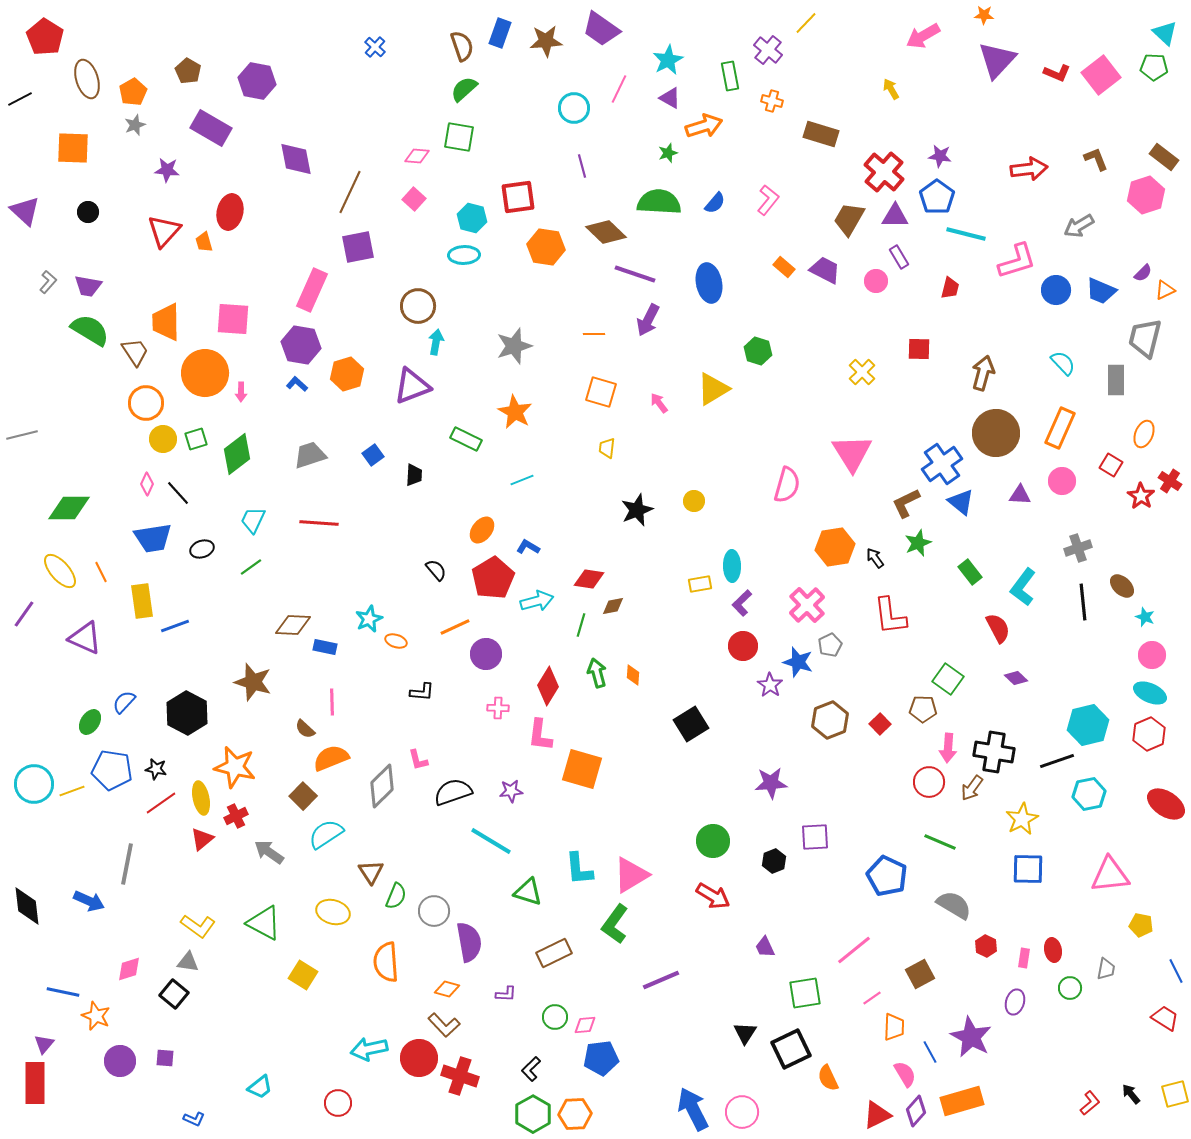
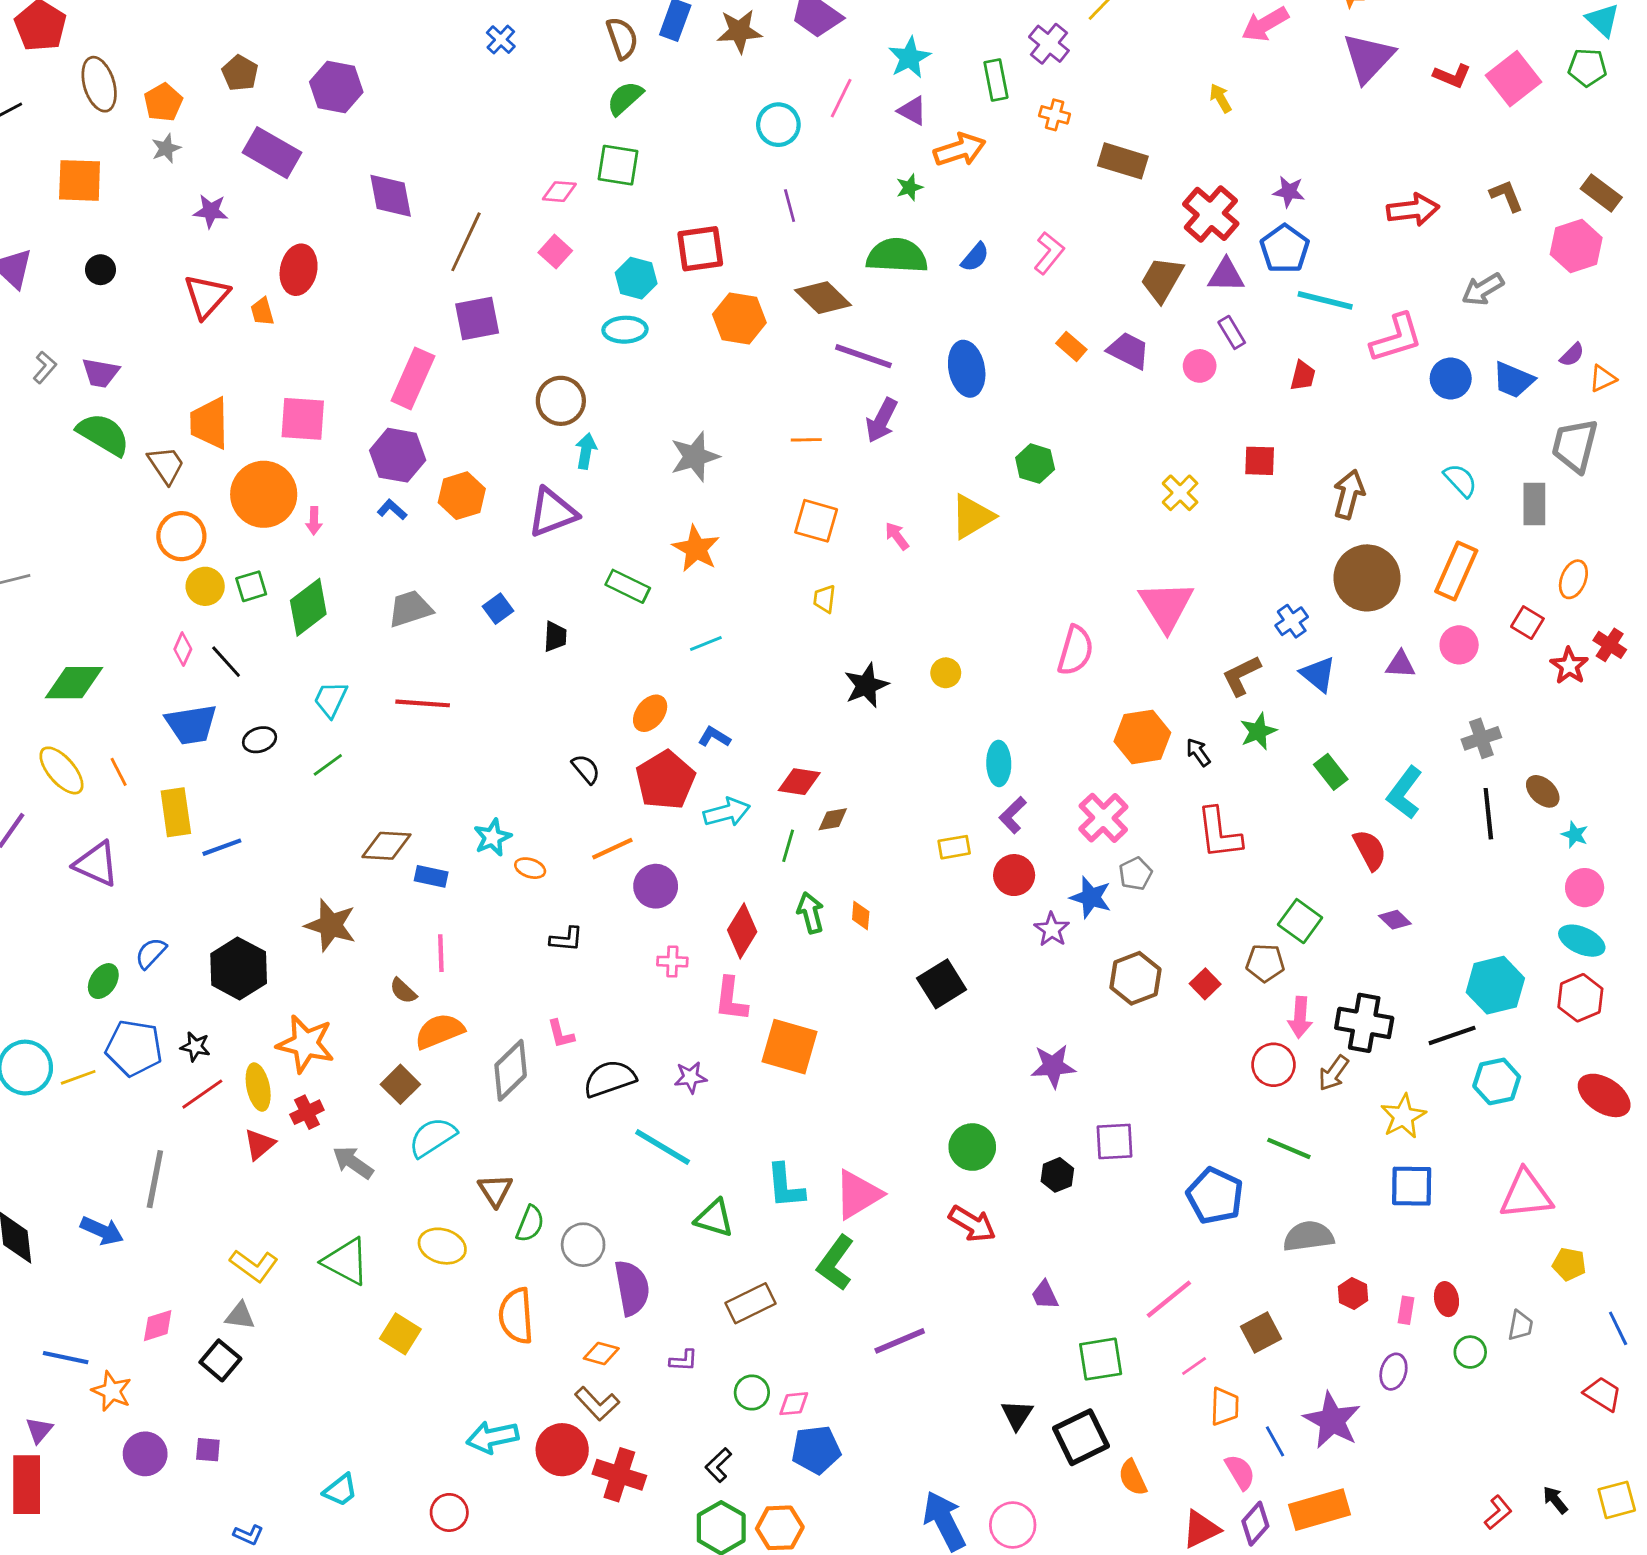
blue cross: (942, 464) -> (1292, 621), size x0.6
yellow rectangle: (700, 584) -> (954, 847), moved
gray semicircle: (954, 905) -> (1308, 1236), turned -39

